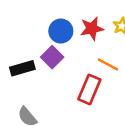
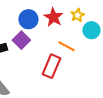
red star: (92, 29) -> (53, 17), turned -30

